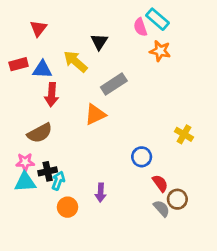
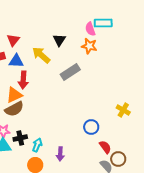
cyan rectangle: (157, 19) -> (103, 23), turned -42
red triangle: (38, 28) -> (13, 40), moved
orange star: (160, 51) -> (89, 46), moved
orange triangle: (95, 114) -> (14, 95), moved
cyan arrow: (58, 181) -> (37, 145), moved

